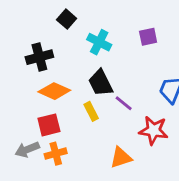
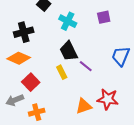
orange diamond: (54, 91) -> (19, 58), moved
red square: (49, 125) -> (31, 82), turned -30
red star: (154, 130) -> (108, 99), moved
orange cross: (56, 154) -> (37, 112), moved

